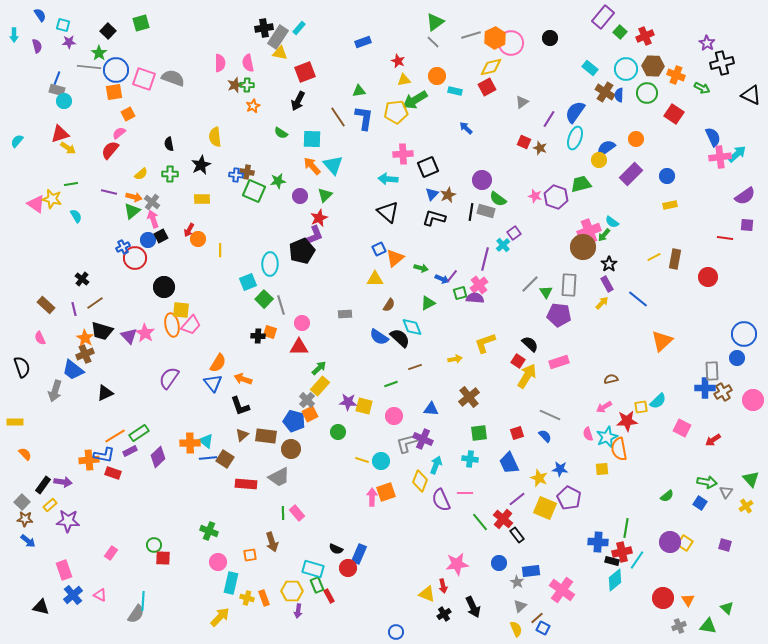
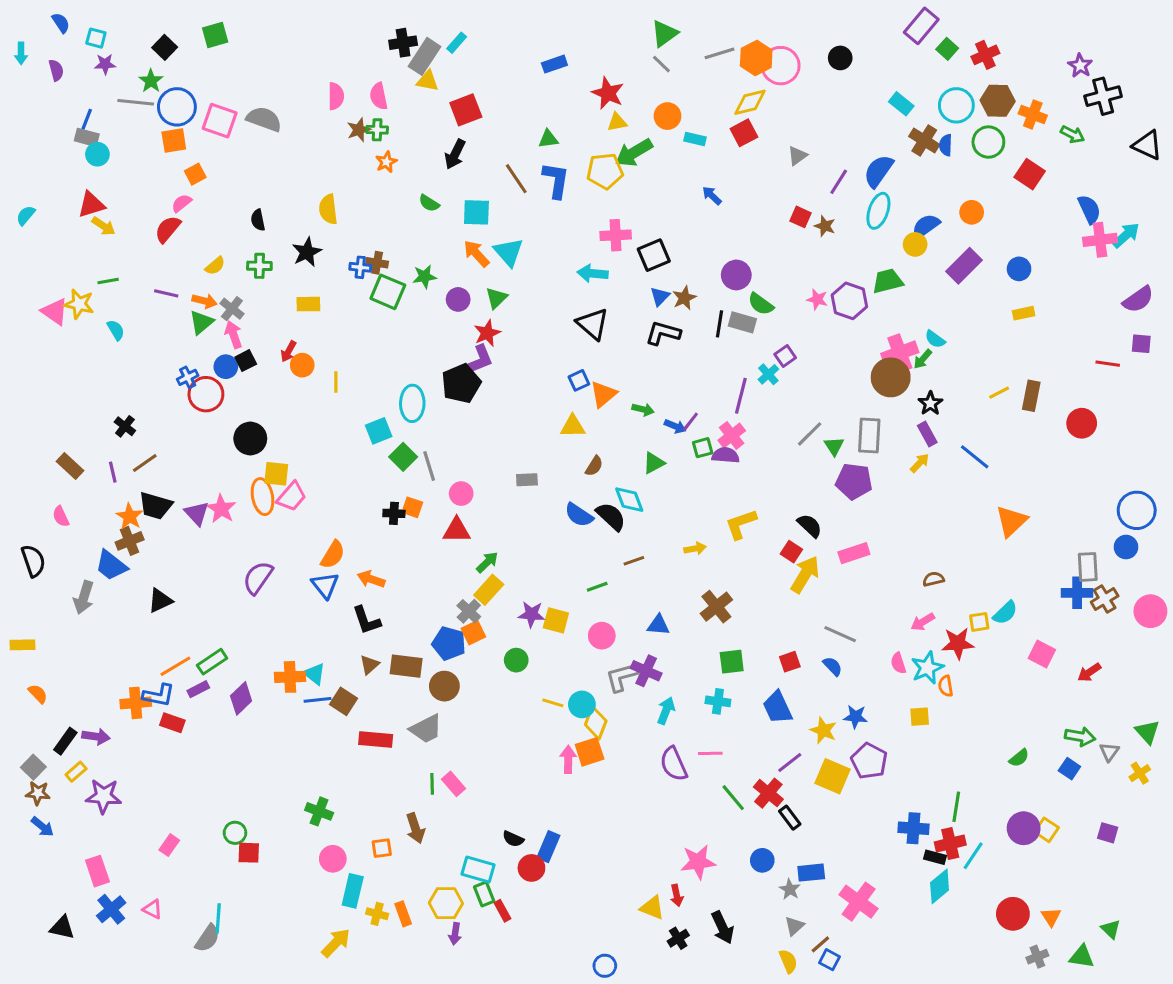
red star: (398, 61) -> (608, 93), size x1.5
orange semicircle: (619, 449) -> (946, 686), size x0.6
yellow diamond: (420, 481) -> (596, 723), moved

